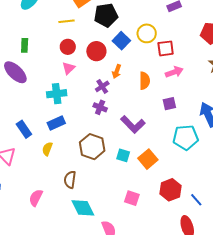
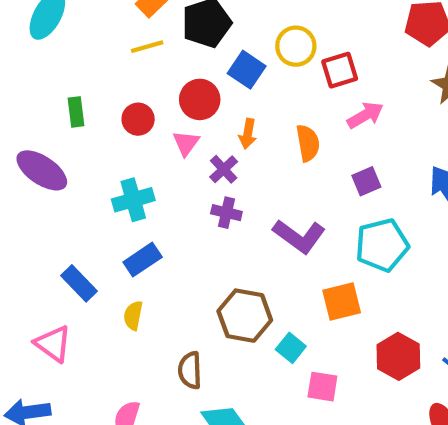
yellow line: (67, 21) -> (147, 47), moved
green rectangle: (25, 45) -> (76, 112), moved
red circle: (68, 47) -> (138, 119), moved
pink triangle: (69, 68) -> (186, 143), moved
cyan pentagon: (186, 137) -> (382, 245), moved
brown hexagon: (92, 147) -> (245, 316), moved
cyan square: (123, 155) -> (291, 348), moved, turned 32
orange square: (148, 159) -> (342, 302), turned 36

